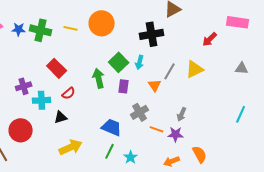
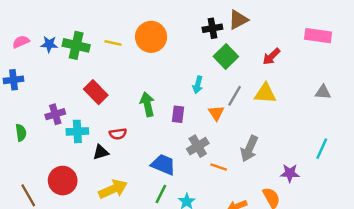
black cross: (152, 34) -> (212, 28), moved, size x0.7
red arrow: (210, 39) -> (271, 56), moved
green square: (119, 62) -> (226, 56), moved
yellow triangle: (195, 69) -> (265, 93), turned 30
red semicircle: (69, 93) -> (118, 134), moved, turned 32
gray arrow: (182, 114) -> (249, 149), size x1.5
red circle: (21, 130) -> (63, 181), moved
purple star: (176, 134) -> (290, 173), moved

